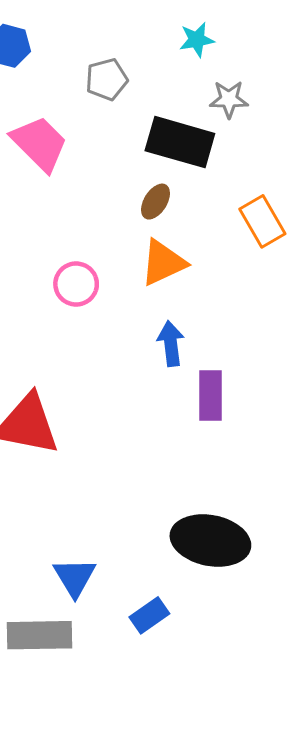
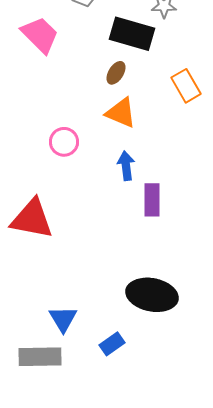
orange triangle: (163, 263) -> (121, 113), turned 48
pink circle: (76, 284) -> (64, 142), moved

